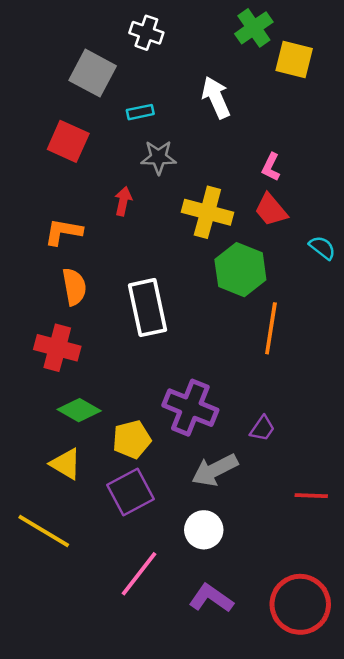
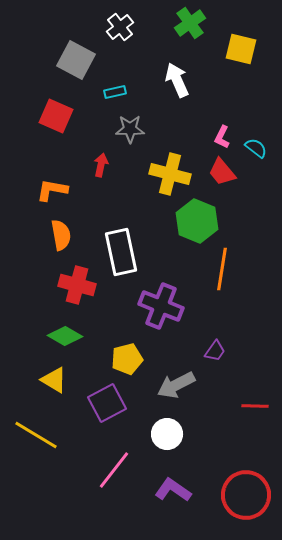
green cross: (254, 28) -> (190, 23), moved
white cross: (146, 33) -> (120, 27), turned 32
cyan semicircle: (322, 248) -> (256, 148), moved
red cross: (57, 348) -> (77, 285), moved
purple cross: (190, 408) -> (161, 306), moved
yellow pentagon: (132, 439) -> (127, 359), moved

